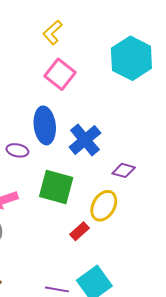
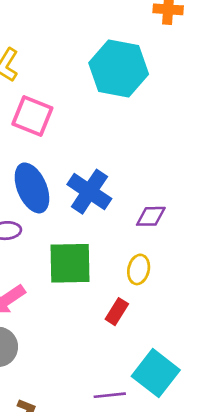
yellow ellipse: (104, 206) -> (139, 269), size x0.7

